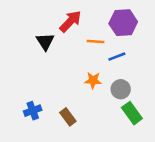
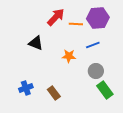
black triangle: (45, 41) -> (36, 43), moved, turned -35
orange line: (96, 41) -> (76, 24), moved
orange star: (93, 80) -> (69, 56), moved

